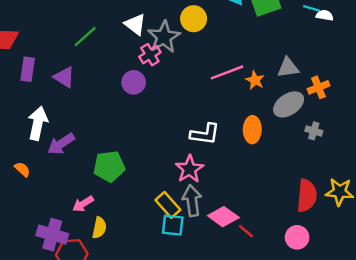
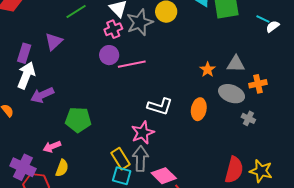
white semicircle: (325, 15) -> (273, 26), turned -56
pink cross: (150, 55) -> (113, 29), moved
purple rectangle: (28, 69) -> (24, 53), moved
pink line: (227, 72) -> (132, 64), moved
purple triangle: (64, 77) -> (54, 42), turned 36
gray ellipse: (289, 104) -> (232, 94), turned 45

